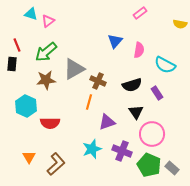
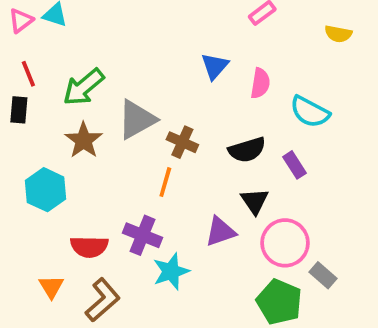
pink triangle: (48, 21) -> (21, 21), moved
brown star: (46, 80) -> (84, 140), turned -30
purple triangle: (107, 122) -> (220, 232), moved
red semicircle: (50, 123) -> (89, 247), moved
purple cross: (122, 151) -> (142, 235), moved
gray rectangle: (172, 168) -> (323, 275), moved

